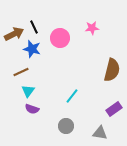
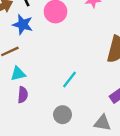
cyan triangle: (28, 91) -> (18, 74), turned 40
purple semicircle: (32, 109) -> (23, 95), turned -104

